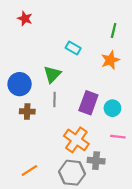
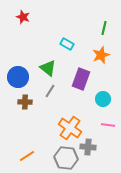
green triangle: (52, 74) -> (48, 68), turned -36
gray line: (55, 99) -> (50, 91), turned 32
purple rectangle: (88, 103) -> (81, 79), moved

